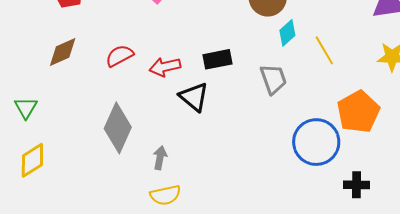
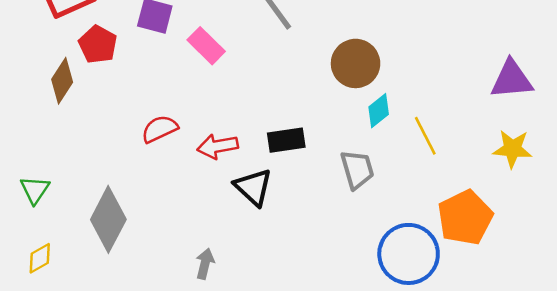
brown diamond: (63, 52) -> (62, 81), moved, turned -36
gray diamond: (118, 128) -> (108, 219), moved
yellow diamond: (32, 160) -> (40, 258), size x0.7

